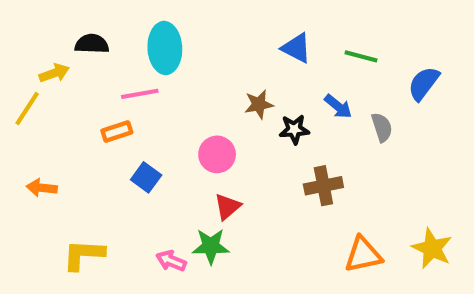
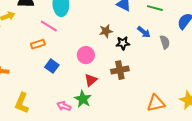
pink line: (140, 94) -> (49, 26), turned 42
brown cross: (323, 186) -> (120, 70), moved
green star: (211, 246) -> (83, 99), turned 30
yellow L-shape: (83, 255) -> (22, 103), turned -70

